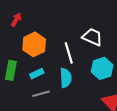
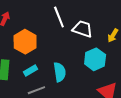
white line: (69, 53) -> (59, 17), moved

